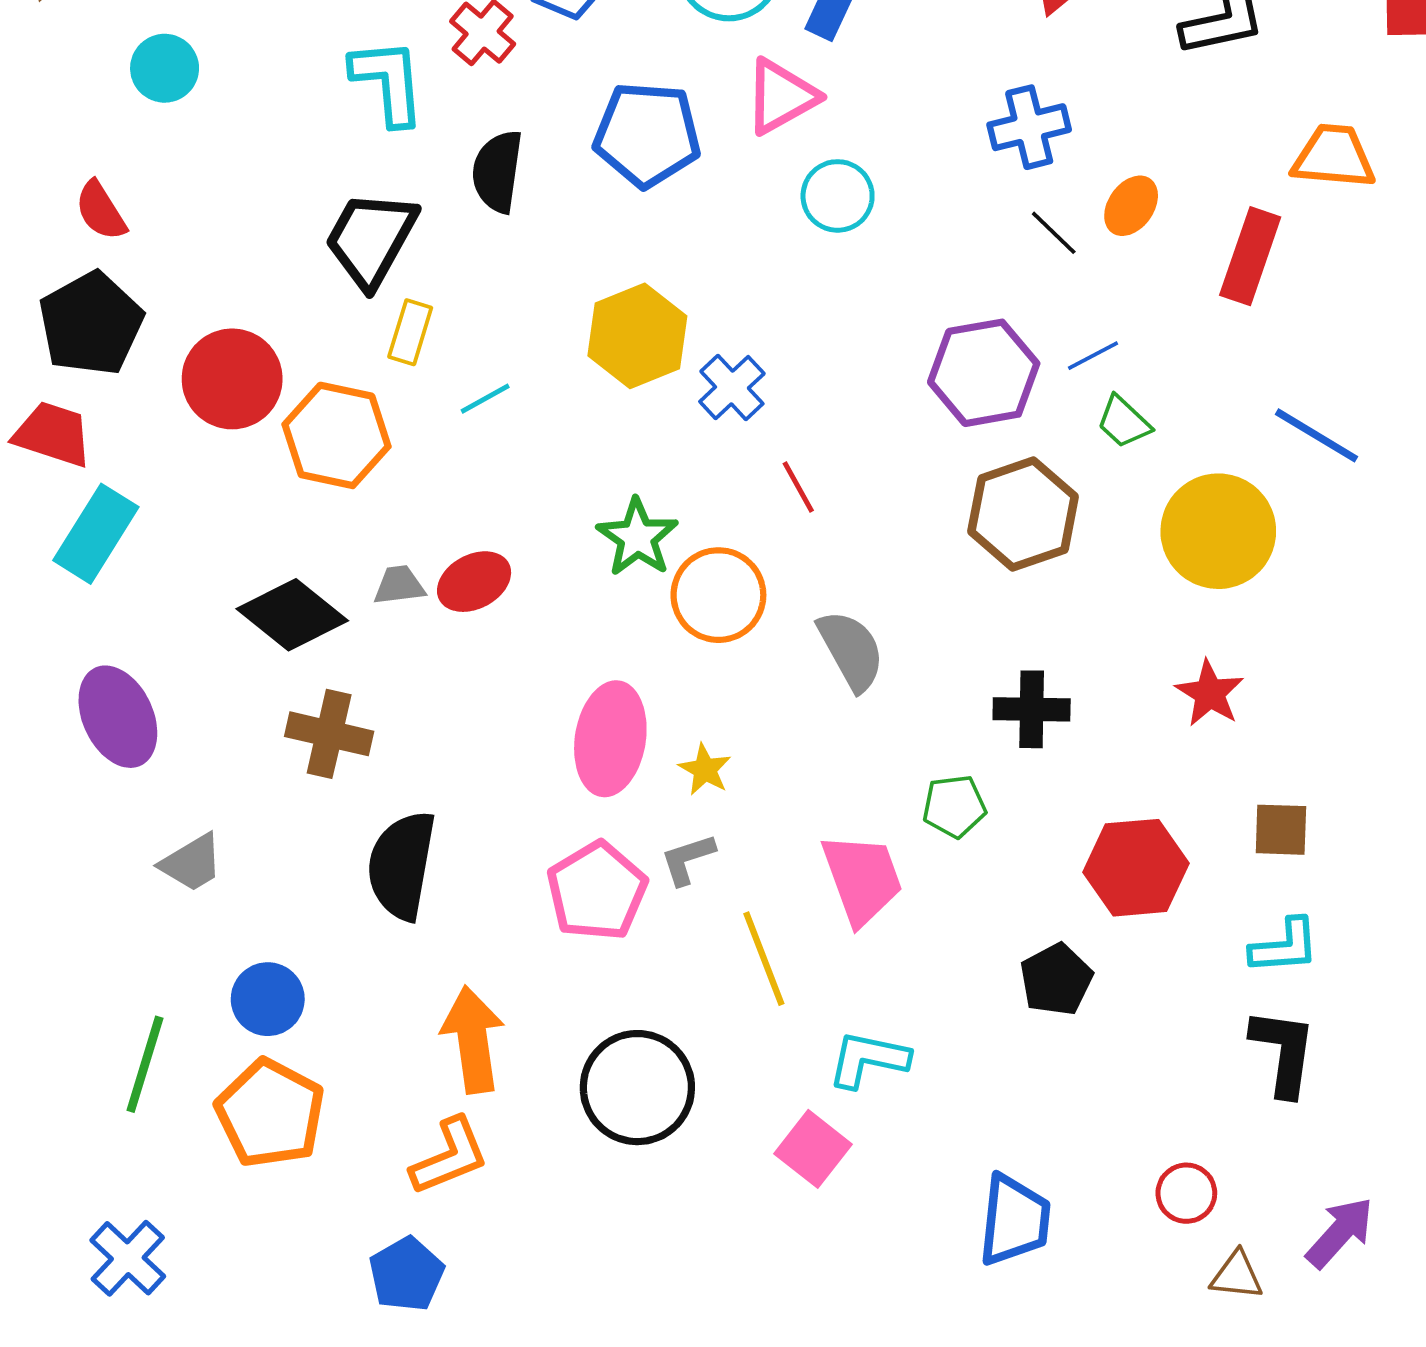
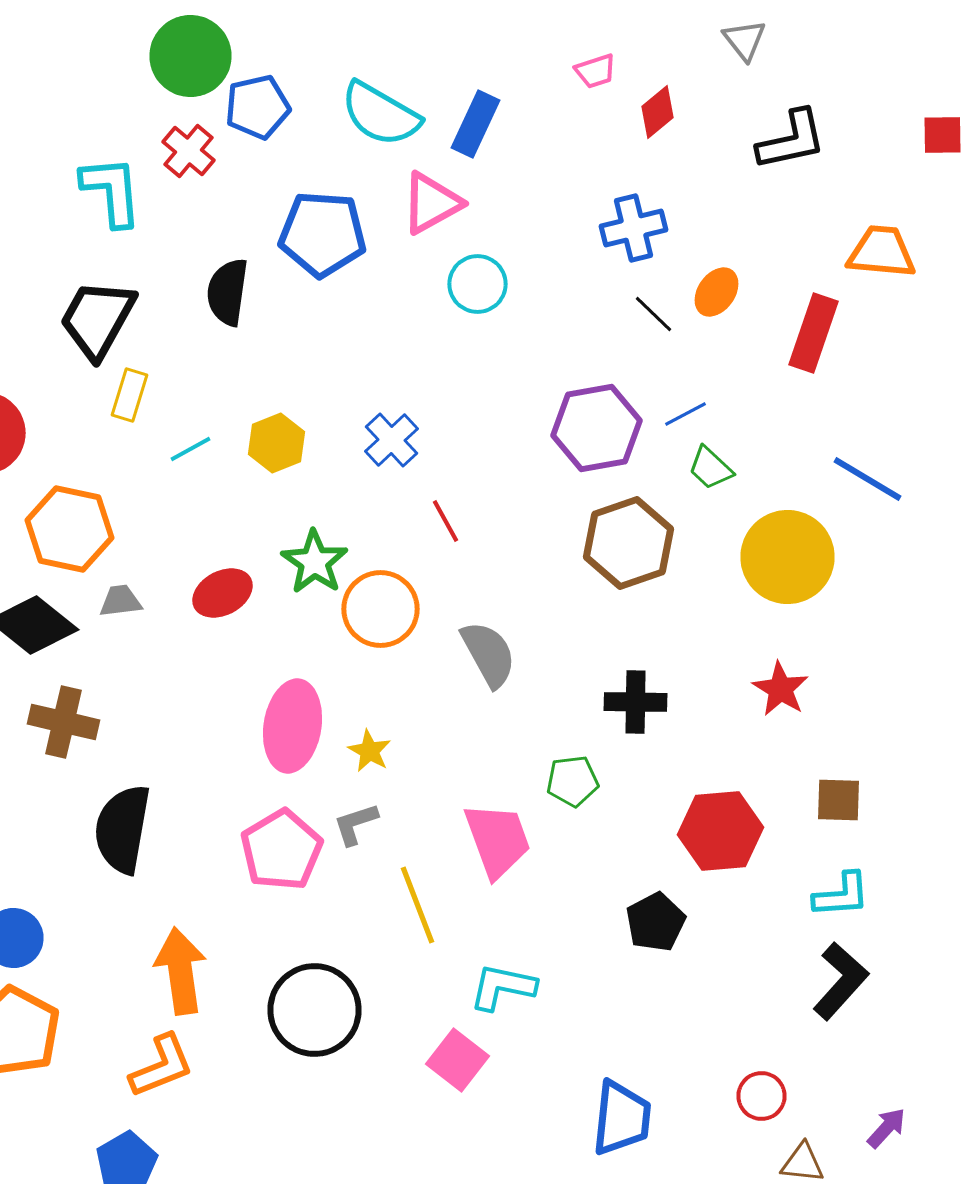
black semicircle: (497, 171) -> (228, 292), moved
yellow hexagon: (637, 336) -> (276, 443), moved, size x0.7
orange hexagon: (337, 435) -> (70, 529), moved
red ellipse: (474, 582) -> (222, 593), moved
black L-shape: (1283, 1052) -> (840, 981), turned 34
purple arrow: (1340, 1232) -> (886, 1128), size x0.7

